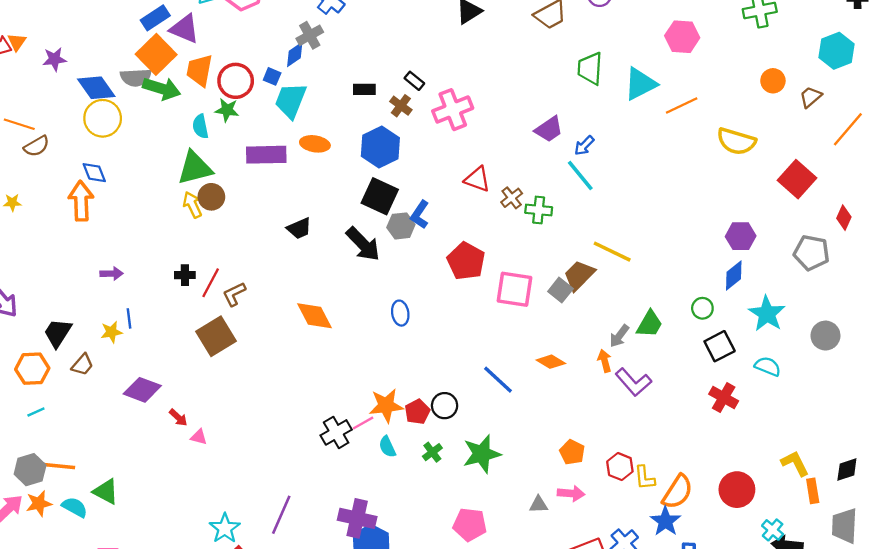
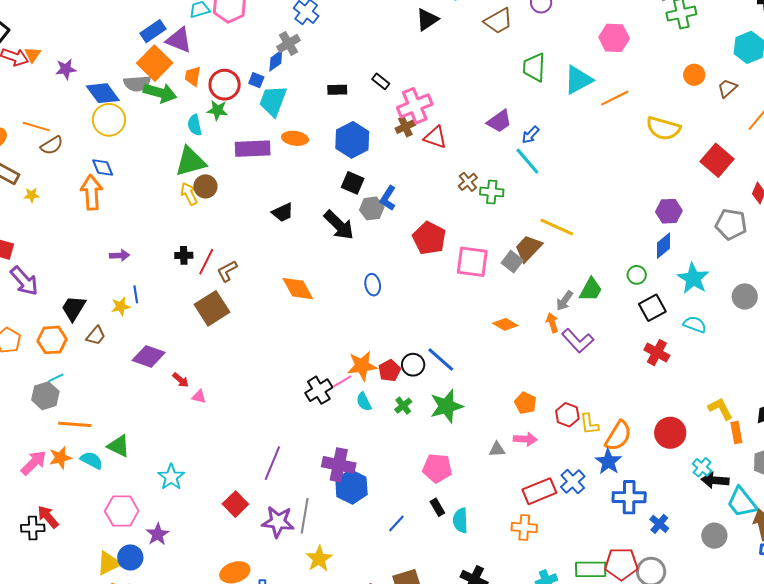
orange trapezoid: (200, 70) -> (193, 76), size x0.7
brown cross: (401, 106) -> (405, 127), moved, turned 30
red triangle: (477, 179) -> (435, 137), moved
black square: (380, 196) -> (353, 183), size x0.7
blue line: (498, 380) -> (441, 360), moved
gray hexagon: (30, 470) -> (45, 396), moved
cyan star: (225, 528) -> (171, 477), moved

